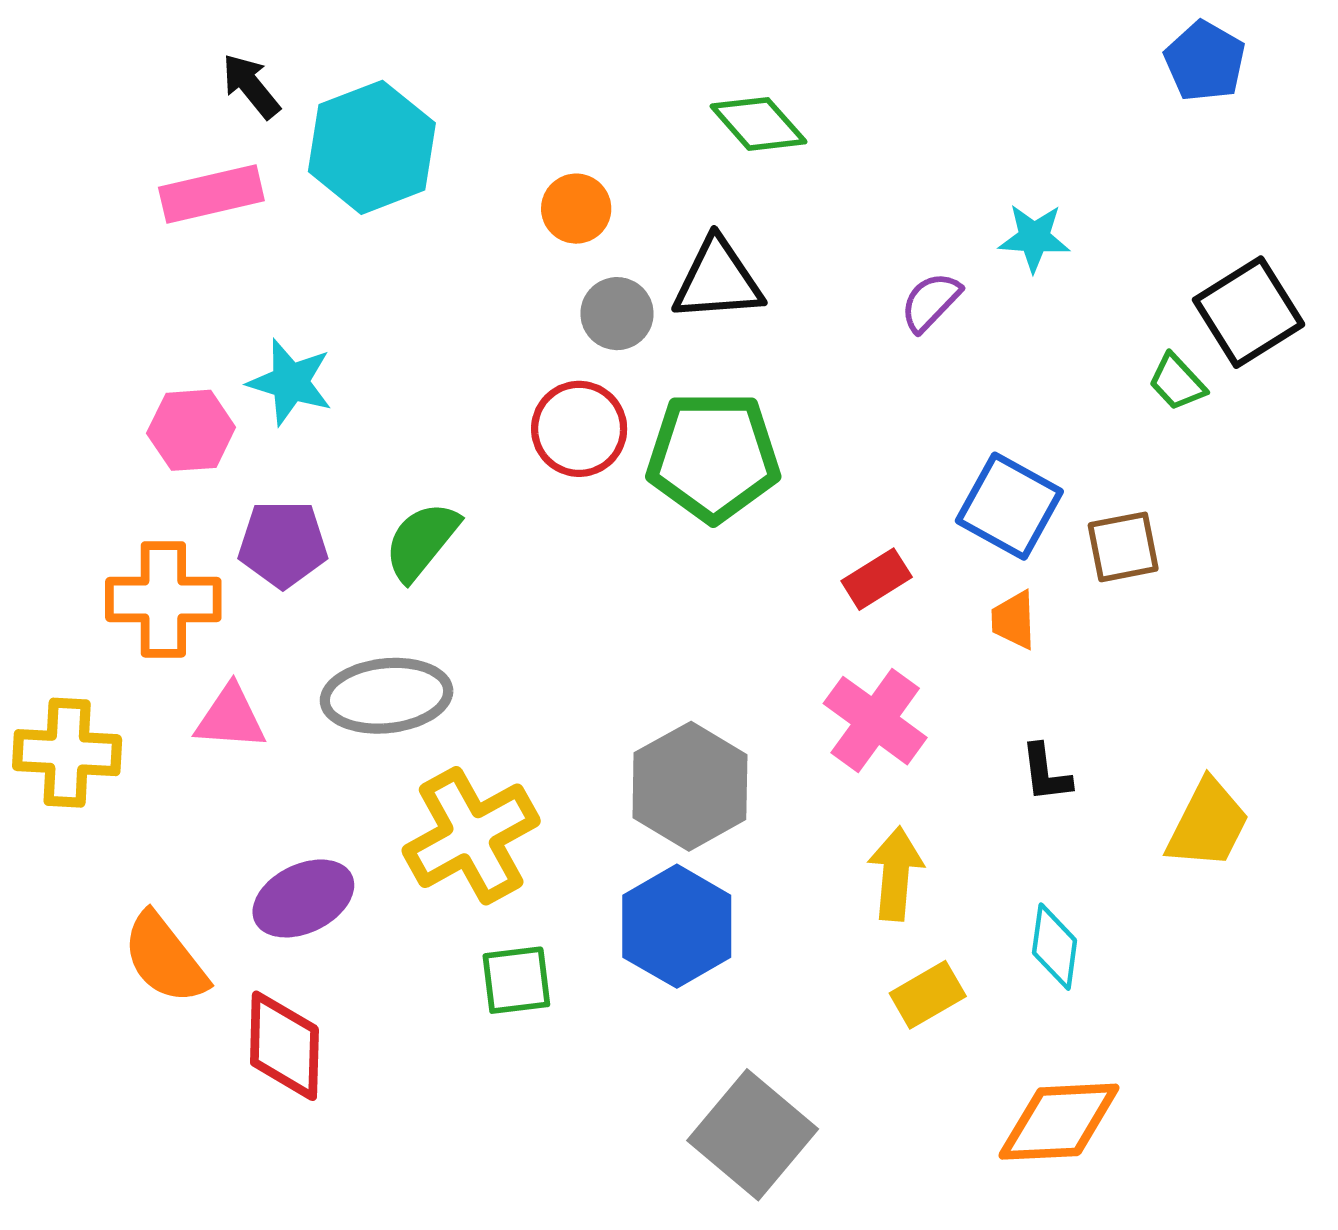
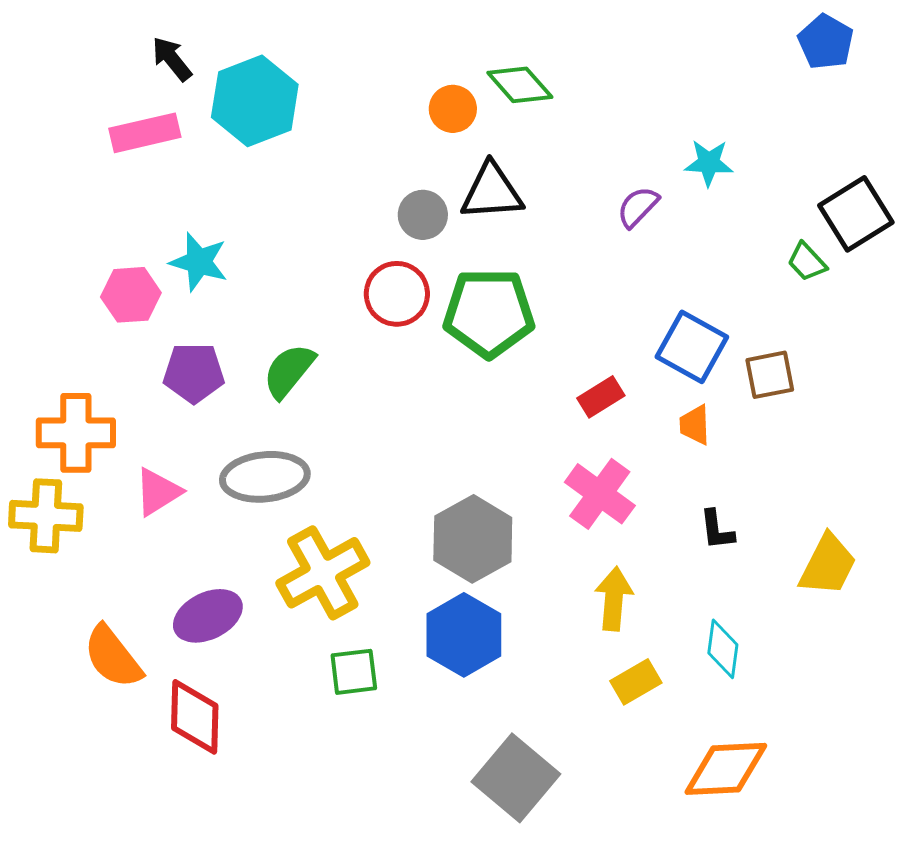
orange circle: (576, 209) -> (453, 109), moved
orange cross: (163, 599) -> (76, 433), moved
pink triangle: (230, 718) -> (158, 492), turned -36

